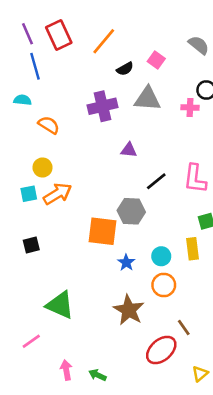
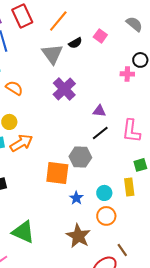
gray triangle: (148, 99) -> (52, 54), moved, turned 50
purple cross: (102, 106) -> (64, 89), moved, turned -30
purple triangle: (129, 150) -> (99, 111), moved

